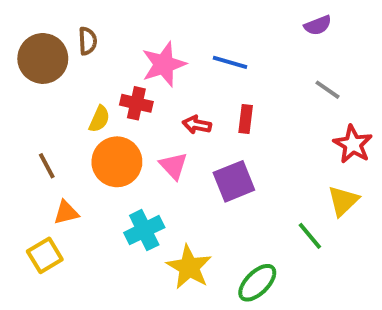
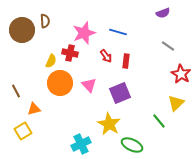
red arrow: (197, 125) -> (106, 56), moved, turned -136
brown line: (47, 166) -> (16, 91), moved
cyan cross: (144, 230) -> (81, 144), moved
yellow star: (189, 267) -> (109, 124), moved
green ellipse: (257, 283) -> (132, 145), turned 70

